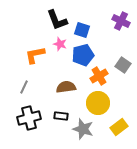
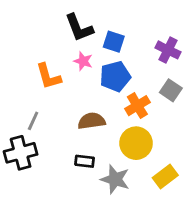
purple cross: (121, 21) -> (168, 50), moved
orange L-shape: (35, 55) -> (48, 76), turned -95
black cross: (29, 118) -> (21, 153), moved

